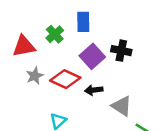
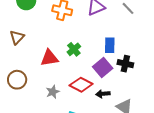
blue rectangle: (83, 22) -> (110, 45), moved
gray star: (35, 76) -> (53, 92), moved

